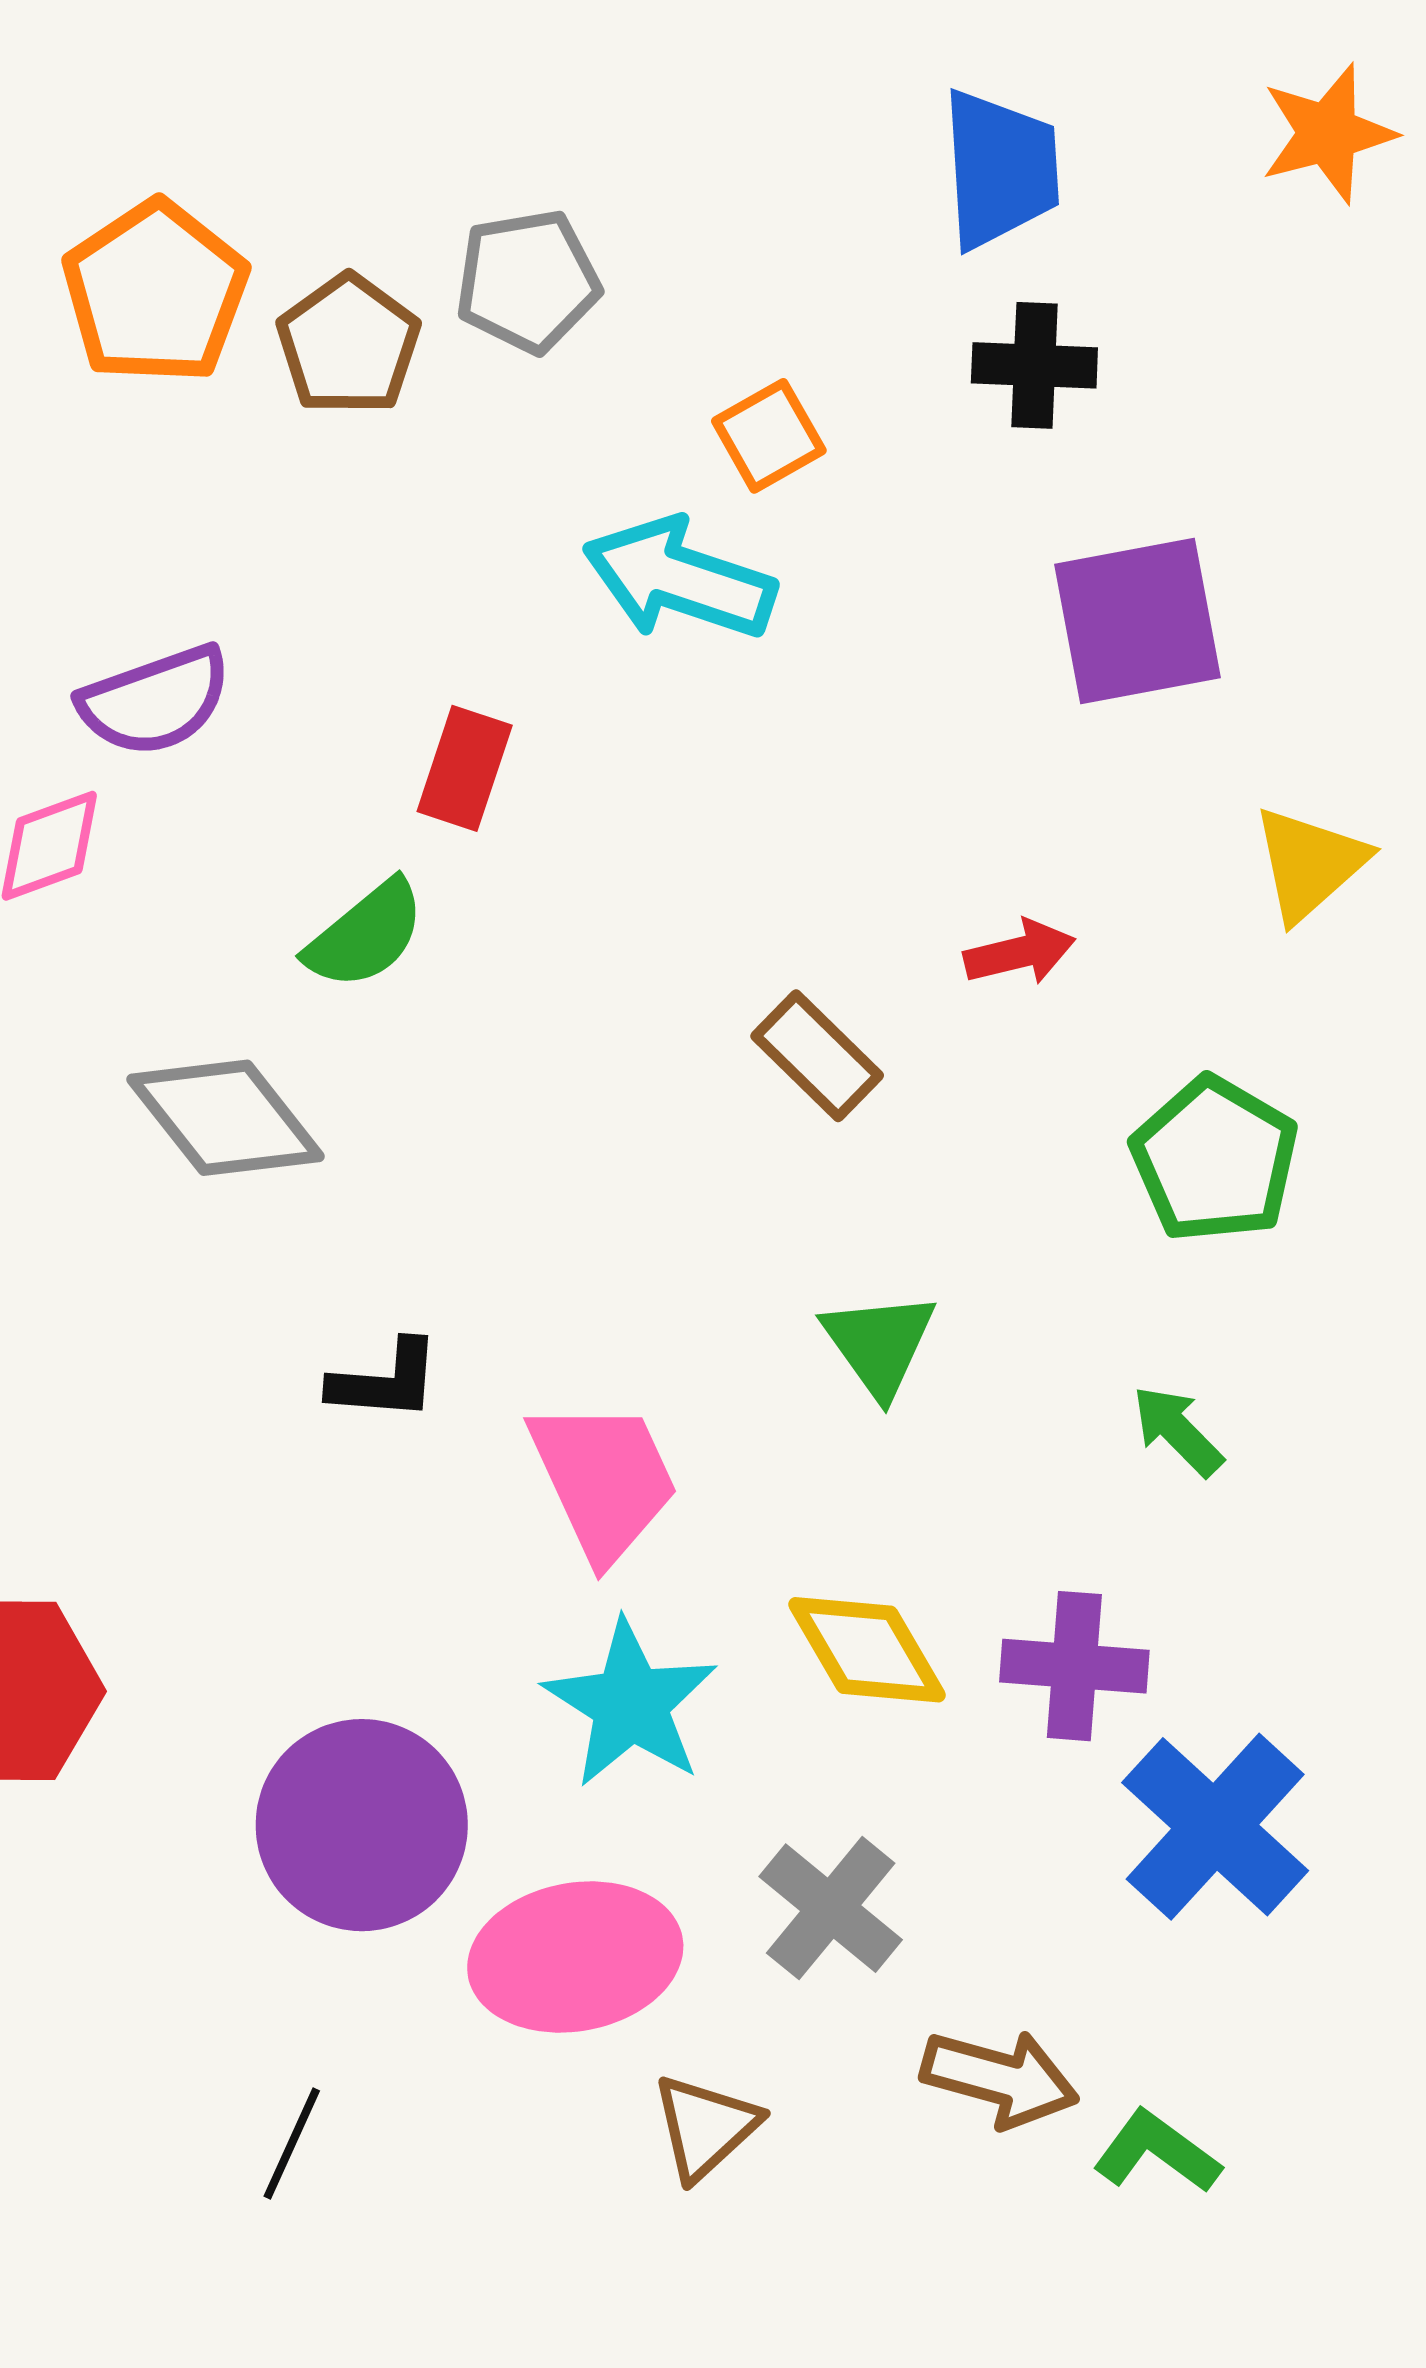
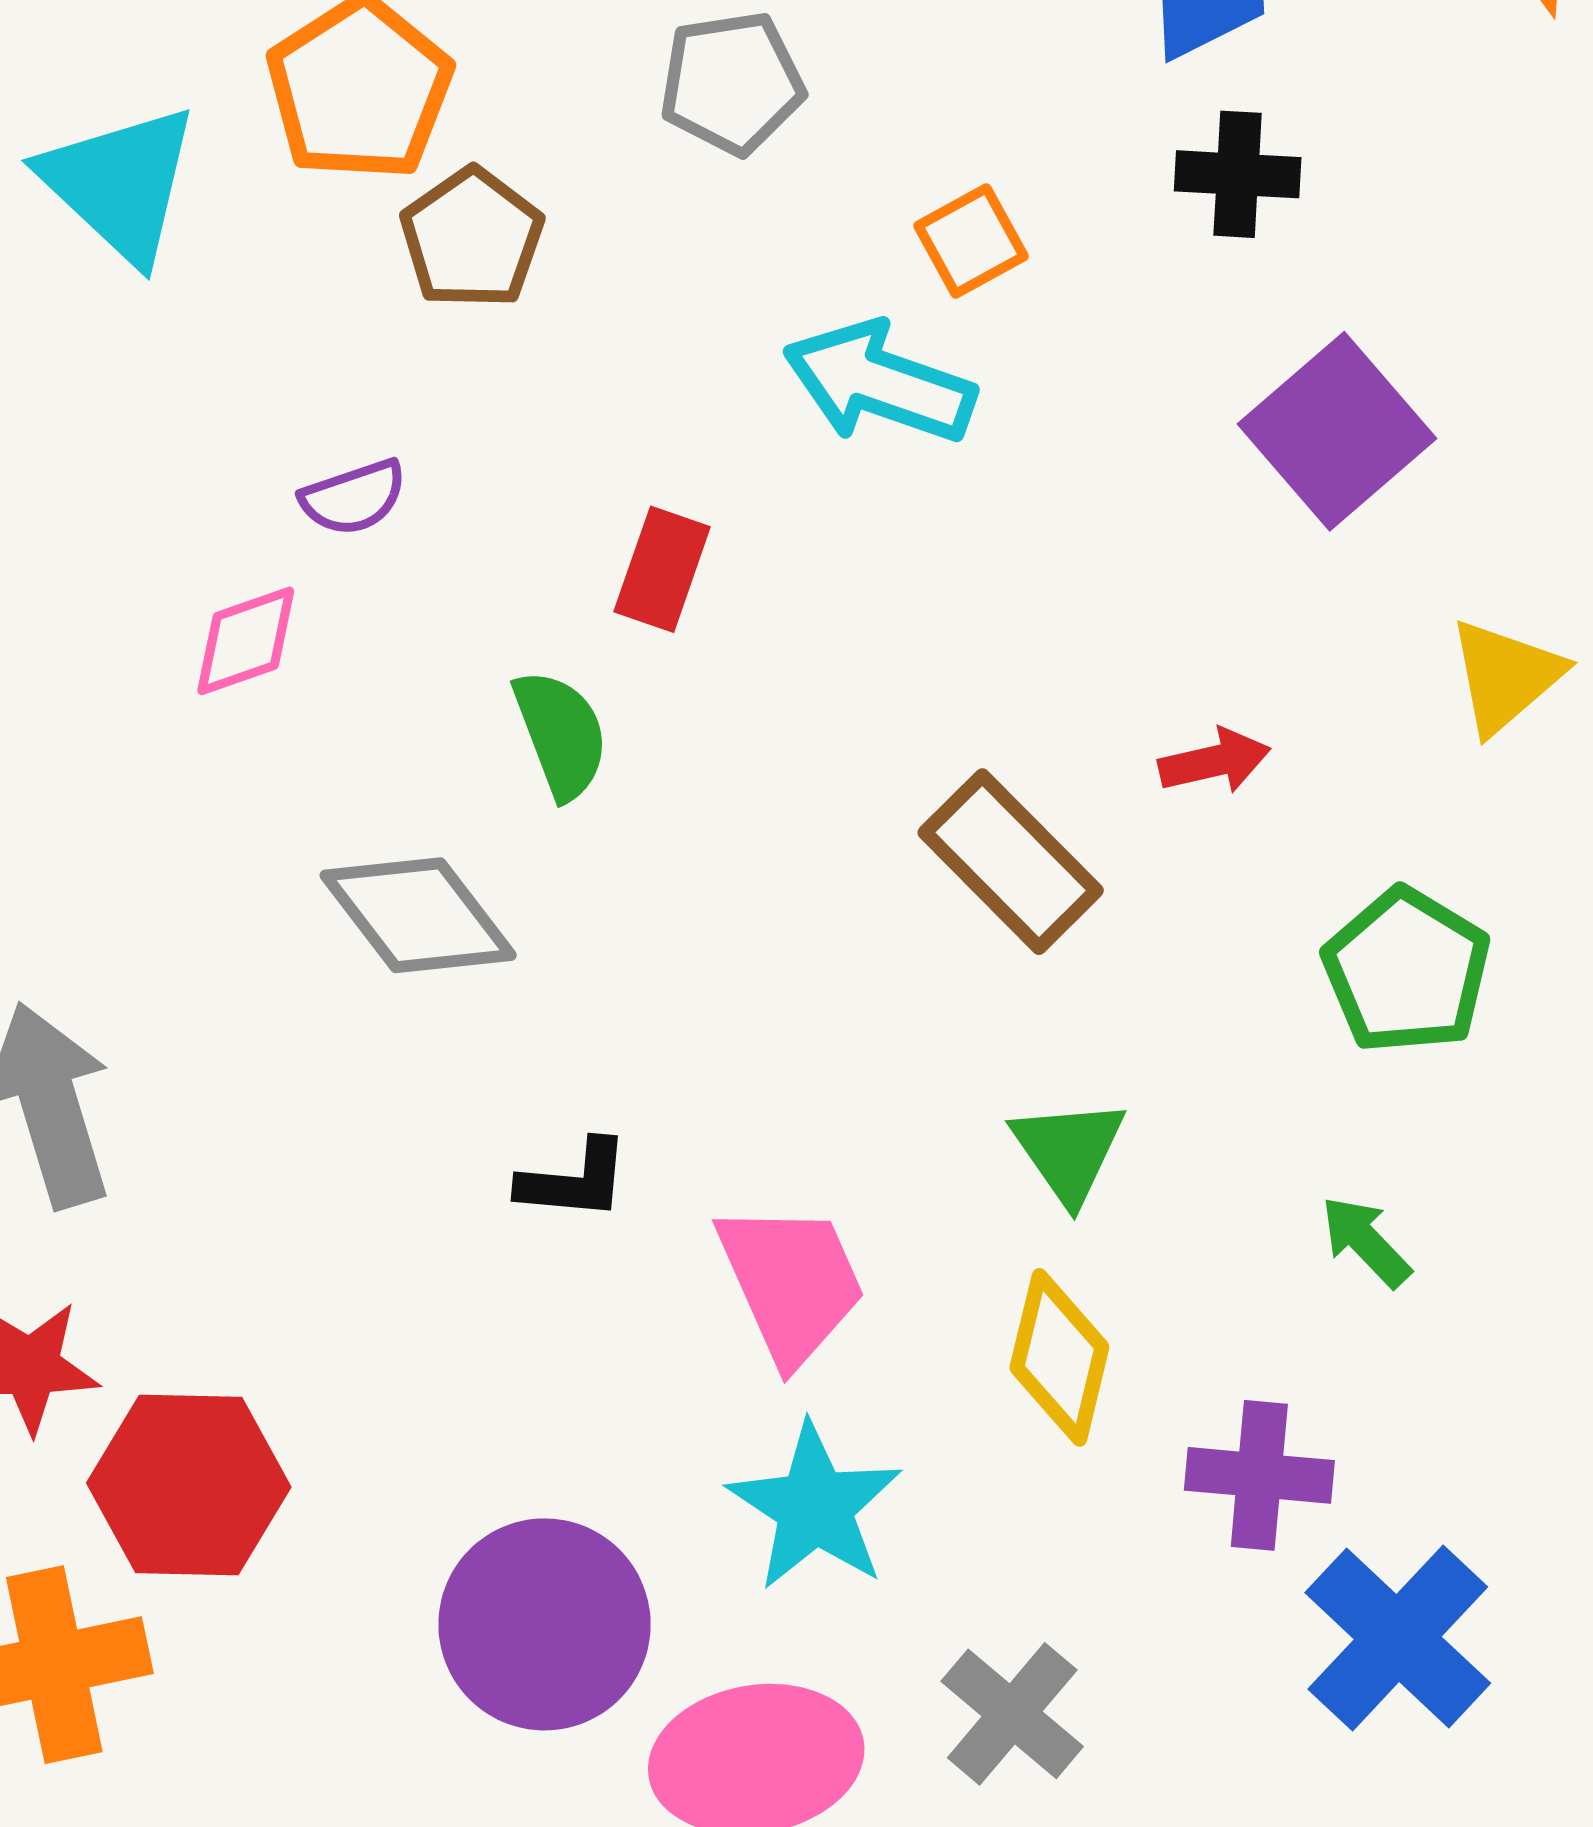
brown pentagon: (348, 345) -> (472, 238), moved
purple square: (1137, 621) -> (1337, 431), turned -31
purple semicircle: (155, 701) -> (354, 497), size x0.7
green semicircle: (366, 935) -> (561, 734), turned -72
brown rectangle: (817, 1056) -> (1011, 862), size x1.4
yellow diamond: (867, 1650) -> (1059, 1357), moved, turned 43

